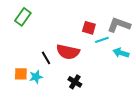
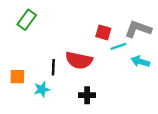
black line: (46, 58) -> (53, 67), turned 32
orange square: (21, 74) -> (17, 77), moved
black cross: (75, 82) -> (87, 95), turned -32

